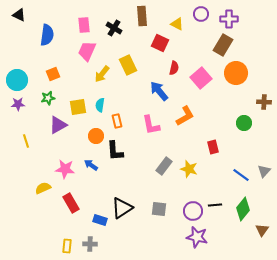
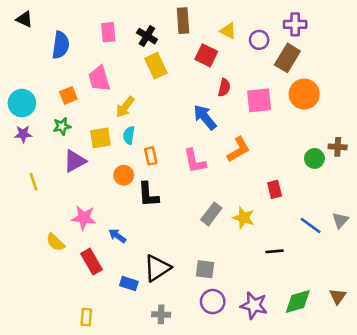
purple circle: (201, 14) -> (259, 40), moved
pink trapezoid: (87, 51) -> (99, 79), moved, turned -40
yellow rectangle: (128, 65) -> (156, 66), moved
yellow arrow: (102, 74) -> (125, 107), moved
pink square: (201, 78) -> (259, 100), turned 35
brown cross: (264, 102) -> (338, 147), moved
blue arrow: (91, 165) -> (117, 236), moved
yellow semicircle: (43, 188) -> (55, 242), turned -112
black line: (215, 205) -> (275, 251), moved
green diamond: (243, 209) -> (298, 302), moved, turned 35
purple circle: (193, 211) -> (213, 302), moved
gray cross: (90, 244) -> (161, 314), moved

